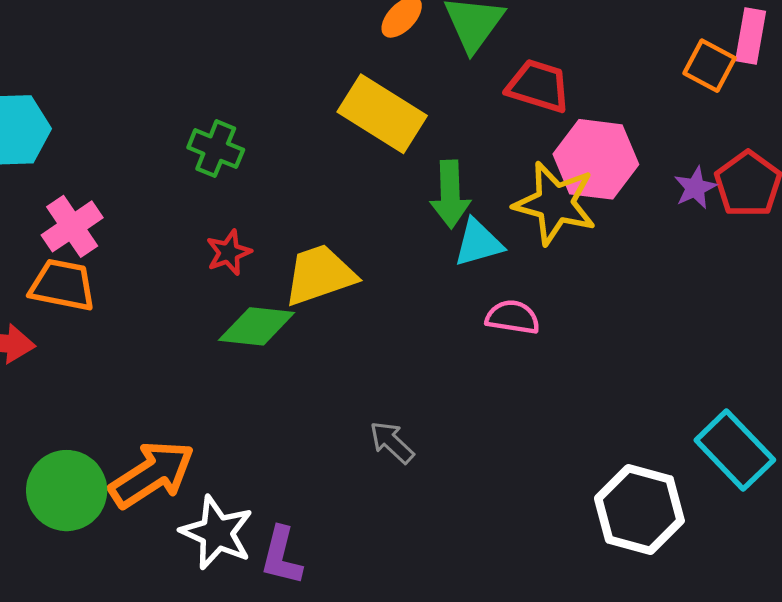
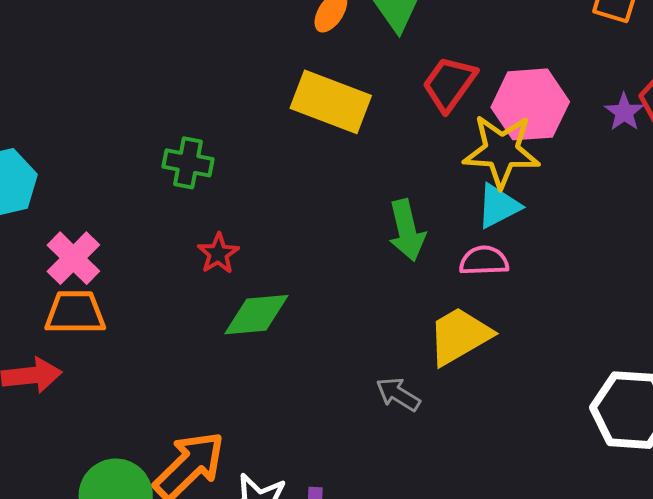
red trapezoid: (538, 86) -> (449, 84), moved, turned -60
green arrow: (450, 194) -> (407, 230), moved
cyan triangle: (478, 243) -> (498, 206), moved
yellow trapezoid: (320, 275) -> (459, 336), moved

